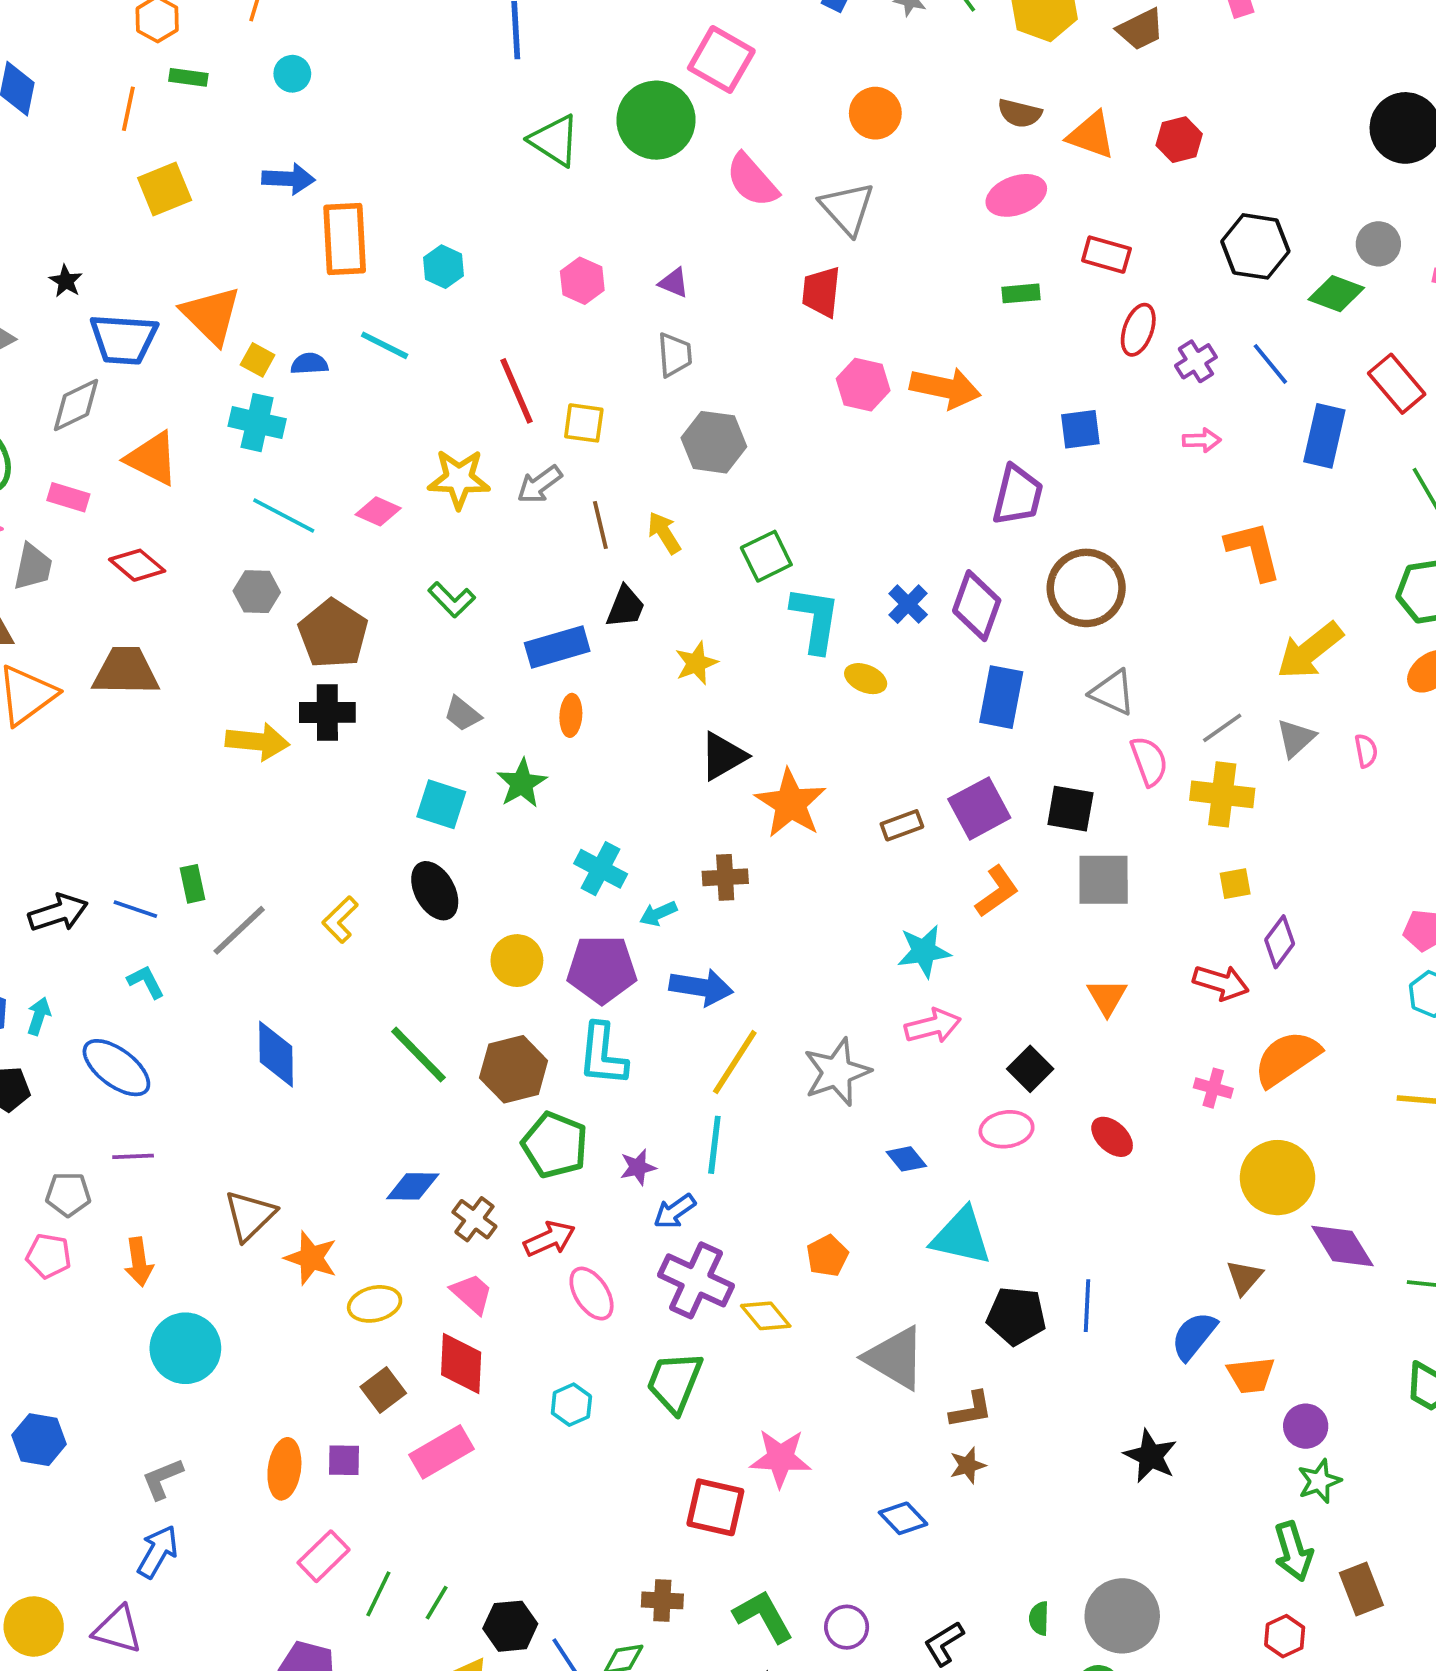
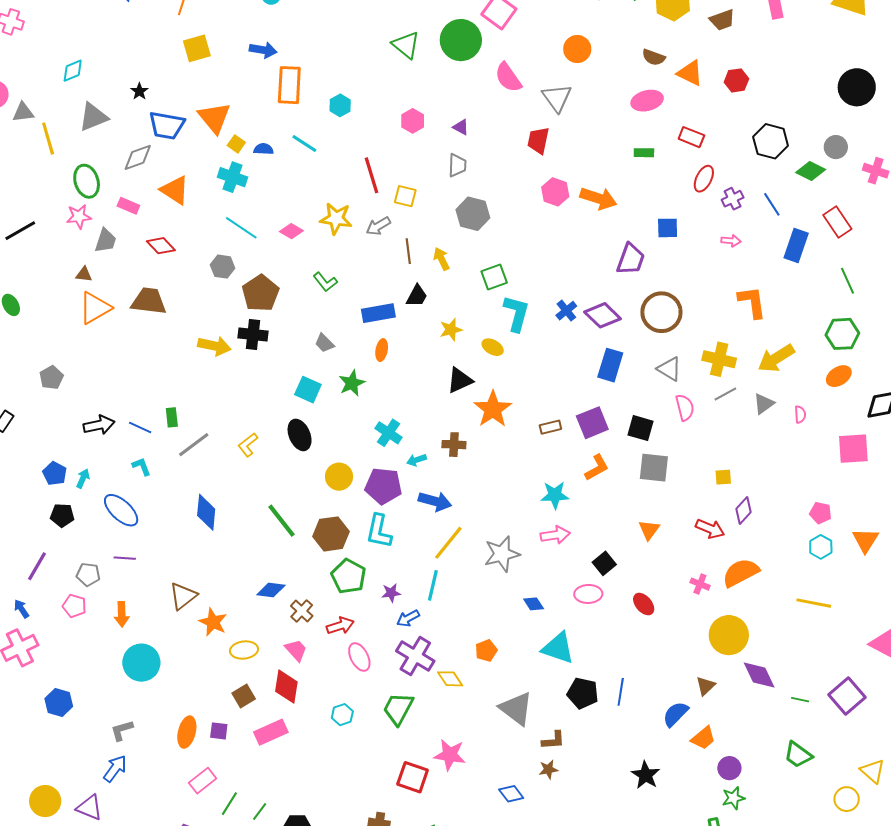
purple diamond: (977, 606) -> (603, 315), turned -72
yellow ellipse: (866, 679) -> (493, 347), moved
yellow cross: (1222, 794) -> (719, 359), moved
orange trapezoid: (1251, 1375) -> (703, 738), turned -40

